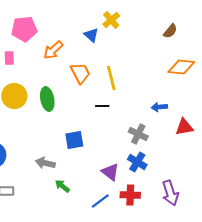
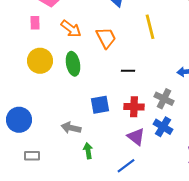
orange arrow: (53, 50) -> (71, 29), moved, turned -100
yellow line: (111, 78) -> (150, 27), moved
green arrow: (62, 186) -> (88, 151), turned 42
red cross: (130, 195) -> (134, 107), moved

